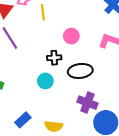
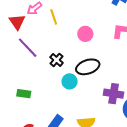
black cross: (54, 58) -> (57, 60), moved, turned -32
black ellipse: (80, 71) -> (88, 67), moved

